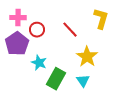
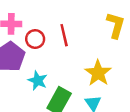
red line: (70, 30) -> (64, 35), moved, turned 30

